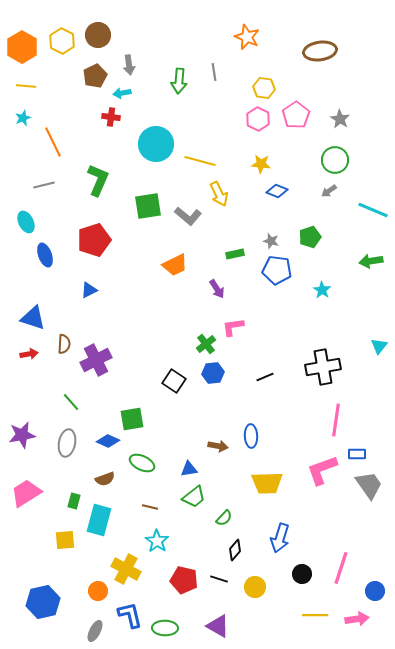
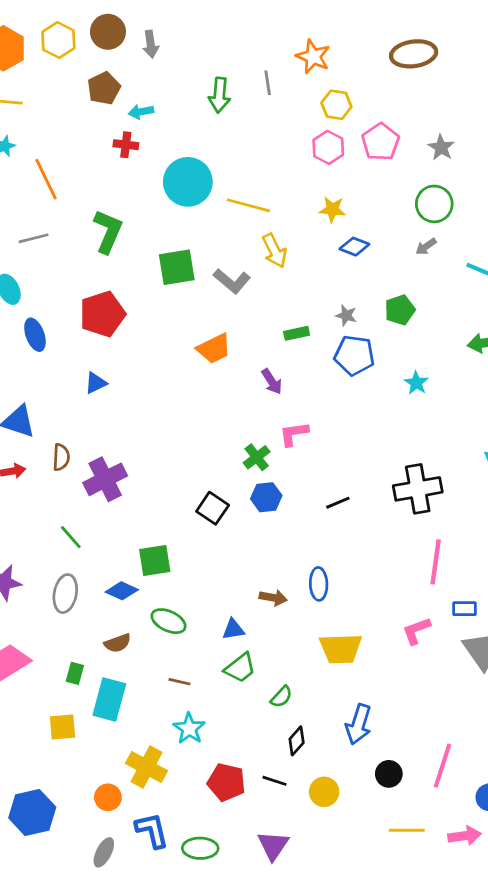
orange star: (247, 37) -> (313, 57), moved
gray arrow: (129, 65) -> (151, 44), moved
pink L-shape: (322, 470) -> (416, 631), size x0.7
purple triangle: (218, 626) -> (273, 845), turned 35

